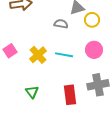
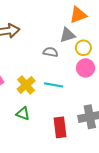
pink circle: (94, 50) -> (86, 68), moved
green triangle: (32, 92) -> (23, 114), moved, turned -32

